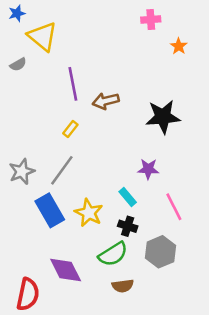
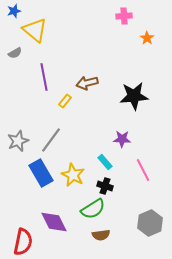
purple line: (73, 84) -> (44, 77), moved
yellow rectangle: (70, 129) -> (65, 101), moved
gray hexagon: (160, 252) -> (150, 223), moved

